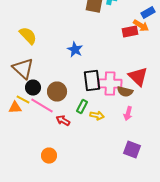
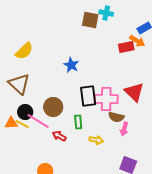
yellow semicircle: (28, 36) -> (24, 51), turned 90
black circle: (33, 88) -> (25, 112), moved
brown semicircle: (125, 92) -> (116, 117), moved
yellow line: (23, 100) -> (22, 124), moved
green rectangle: (82, 107) -> (78, 122), turned -32
yellow arrow: (97, 116) -> (96, 140), moved

